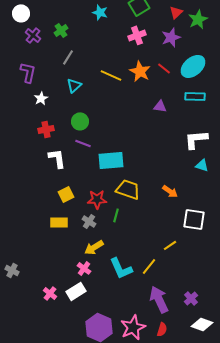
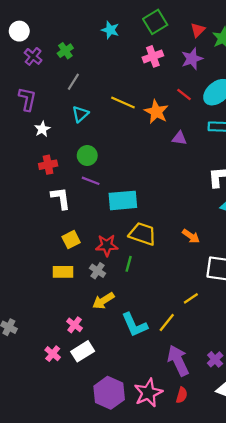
orange star: (140, 71) -> (156, 112), moved
pink cross: (84, 268) -> (75, 325), moved

